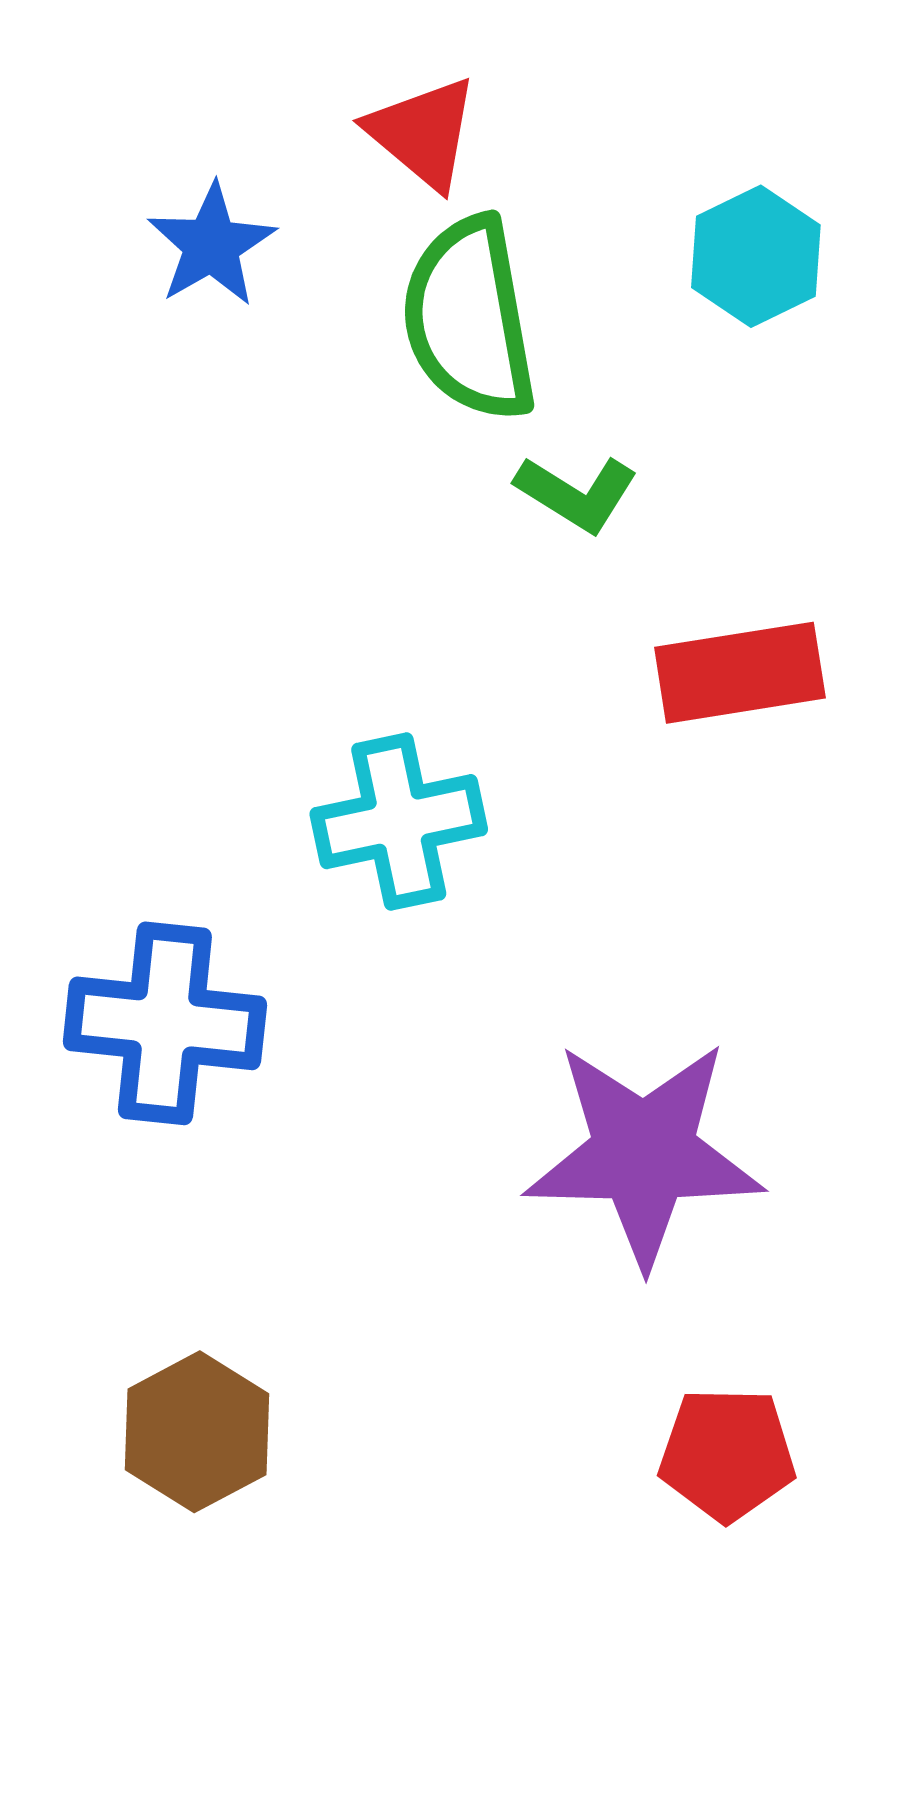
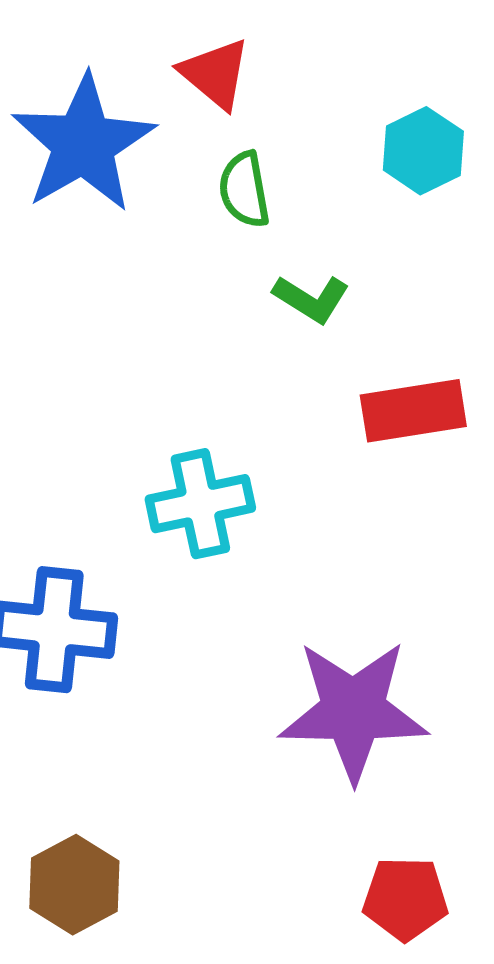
blue star: (211, 245) -> (83, 144), size x1.8
green semicircle: (469, 319) -> (244, 190), size x0.6

